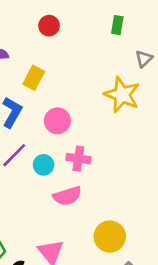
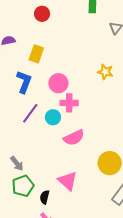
yellow star: (122, 95) -> (105, 72), moved, size x0.6
pink cross: (78, 159) -> (69, 103), moved

